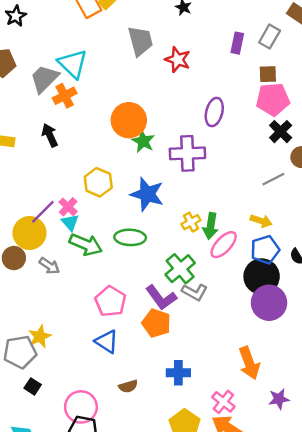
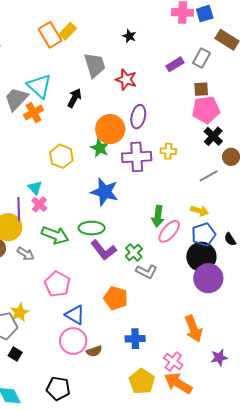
purple rectangle: (237, 43) -> (175, 64), turned 48
purple ellipse: (214, 112) -> (138, 117), moved
orange circle: (129, 120) -> (110, 129), moved
black arrow: (50, 135) -> (74, 98), moved, turned 54
yellow hexagon: (98, 182) -> (61, 156), moved
purple line: (43, 212) -> (19, 209), turned -45
cyan triangle: (70, 222) -> (35, 188), moved
yellow cross: (191, 222) -> (168, 151), moved, turned 35
green cross: (180, 269) -> (134, 252), size x0.7
purple L-shape: (161, 297) -> (104, 250), moved
pink pentagon: (110, 301) -> (57, 284), moved
pink circle: (81, 407) -> (73, 341), moved

